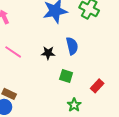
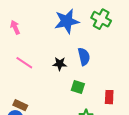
red rectangle: (97, 86) -> (109, 97), turned -40

